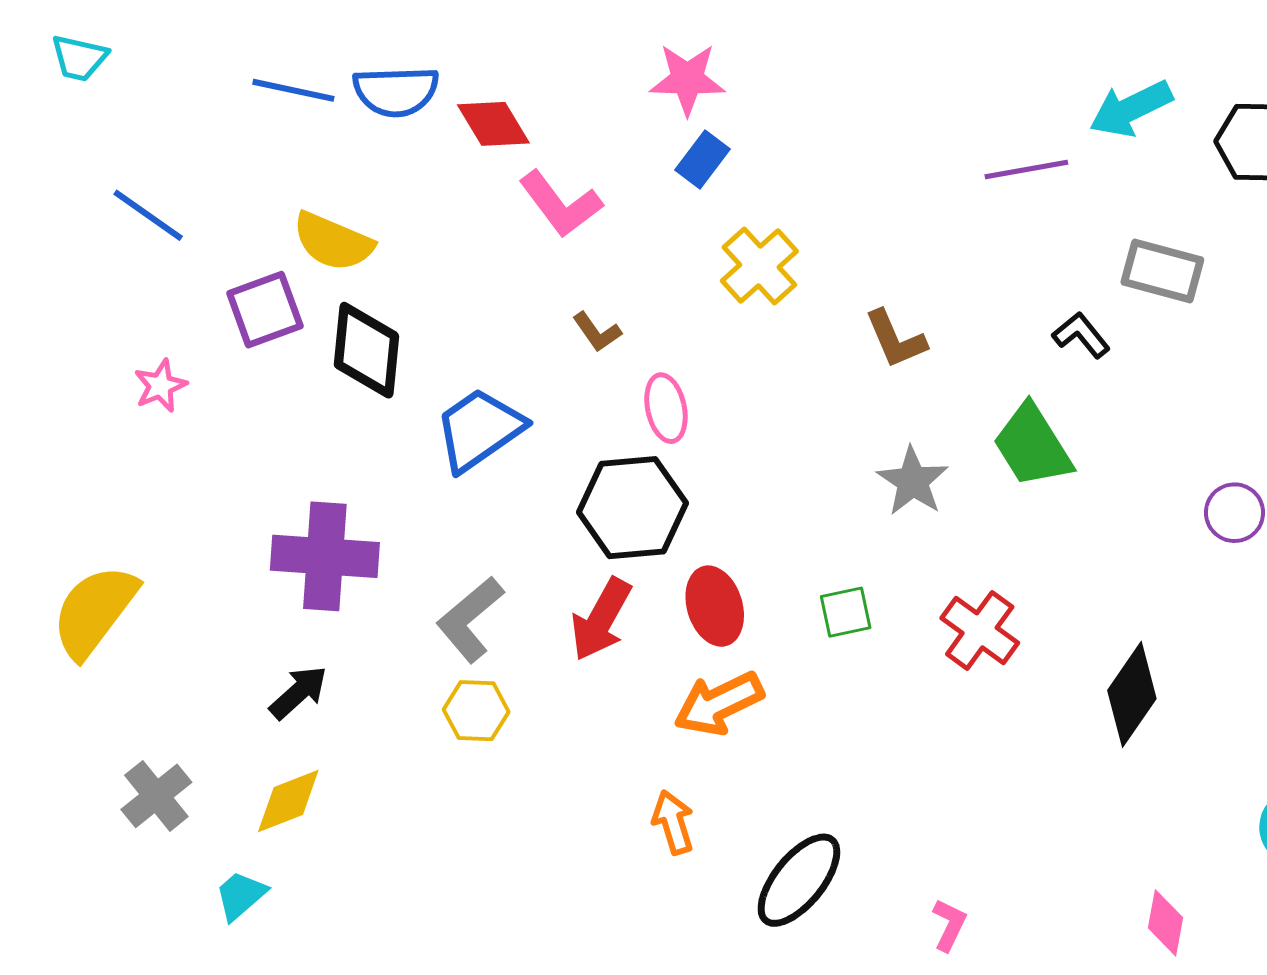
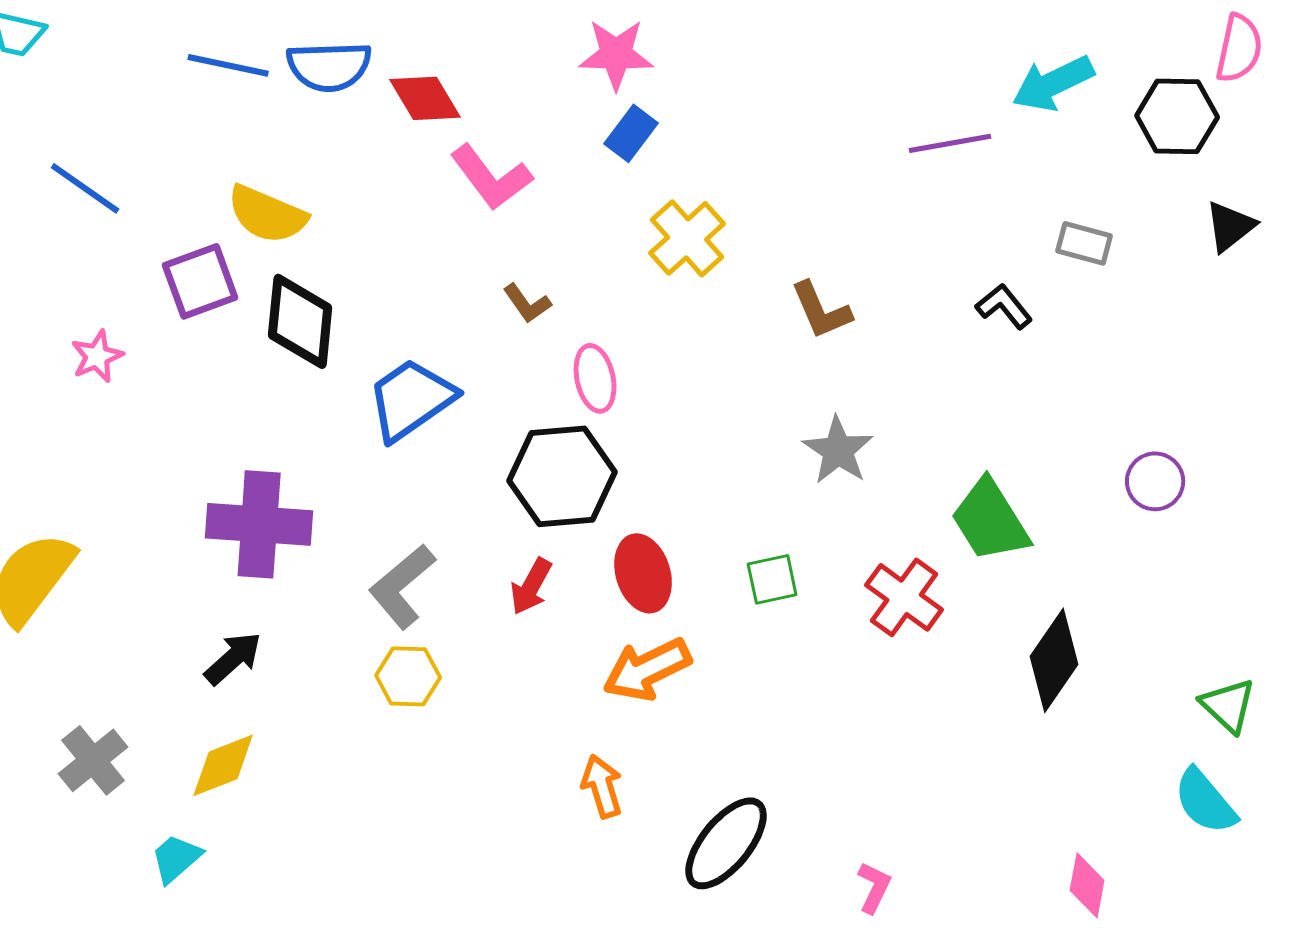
gray rectangle: (1162, 271) -> (1084, 243), size x0.7
green trapezoid: (1032, 446) -> (990, 520), moved
red arrow: (601, 619) -> (531, 586), size x0.7

